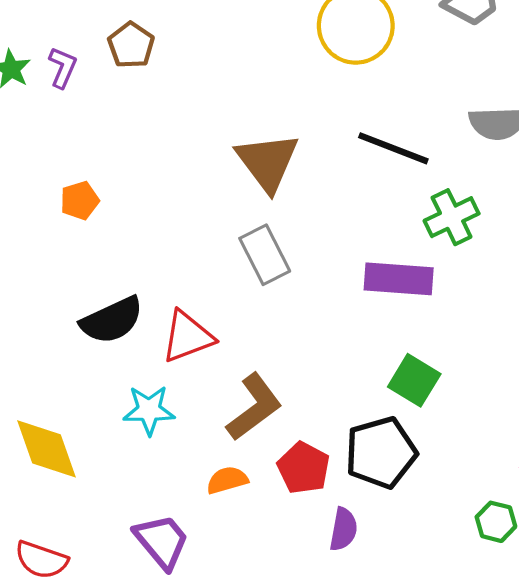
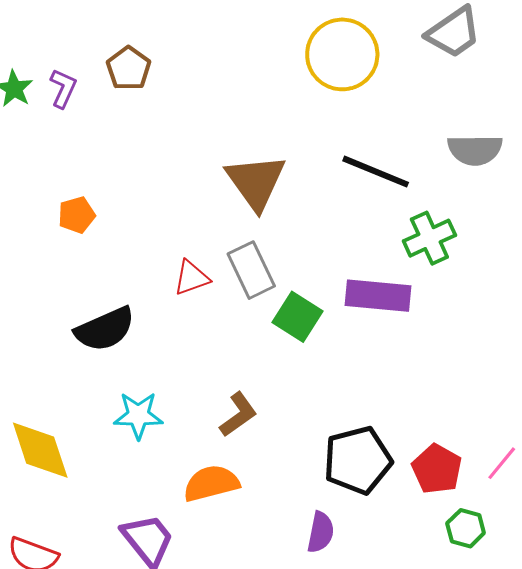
red triangle: (187, 337) -> (191, 278), moved, size x0.7
green square: (414, 380) -> (298, 317), moved
brown L-shape: (254, 407) -> (238, 415), size x0.7
red pentagon: (304, 468) -> (437, 469), moved
orange semicircle: (227, 480) -> (211, 483), size x1.4

